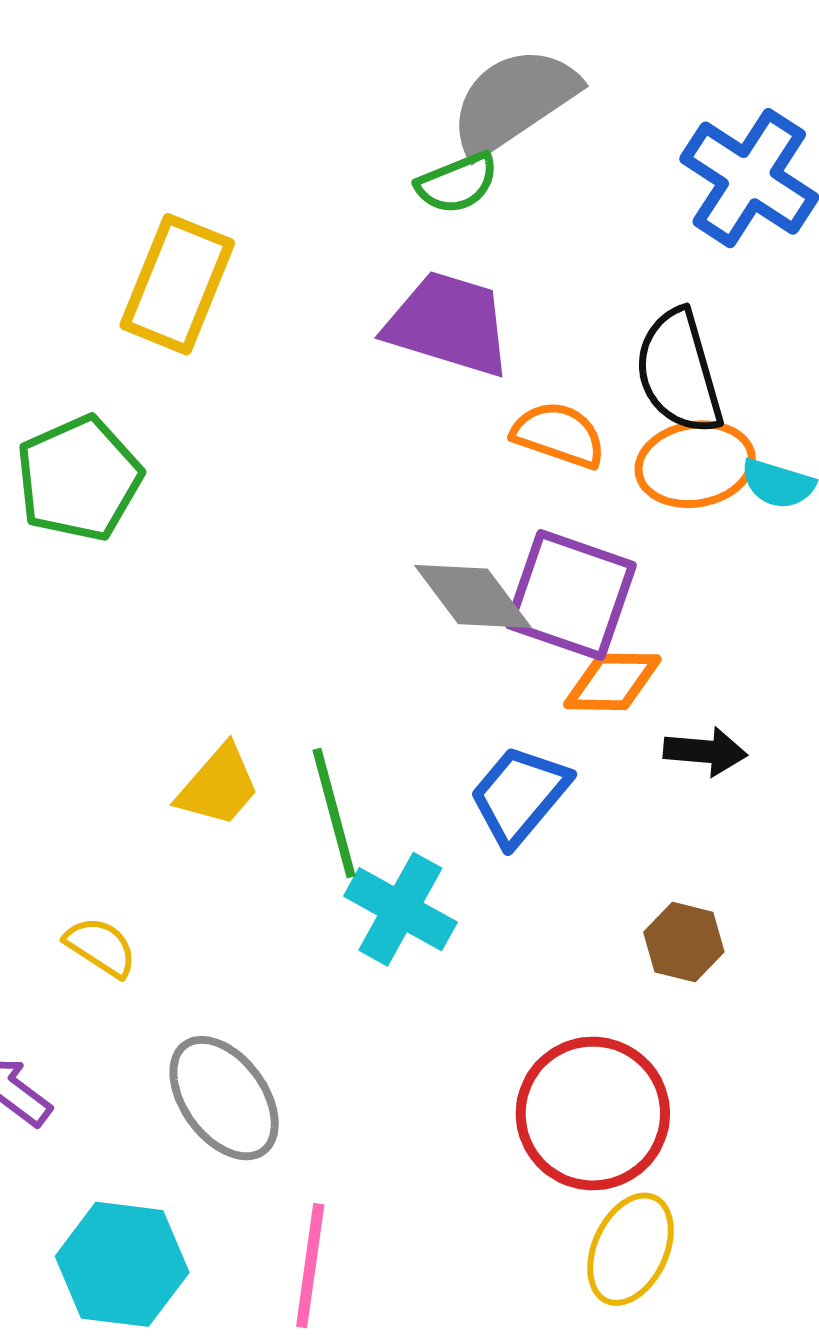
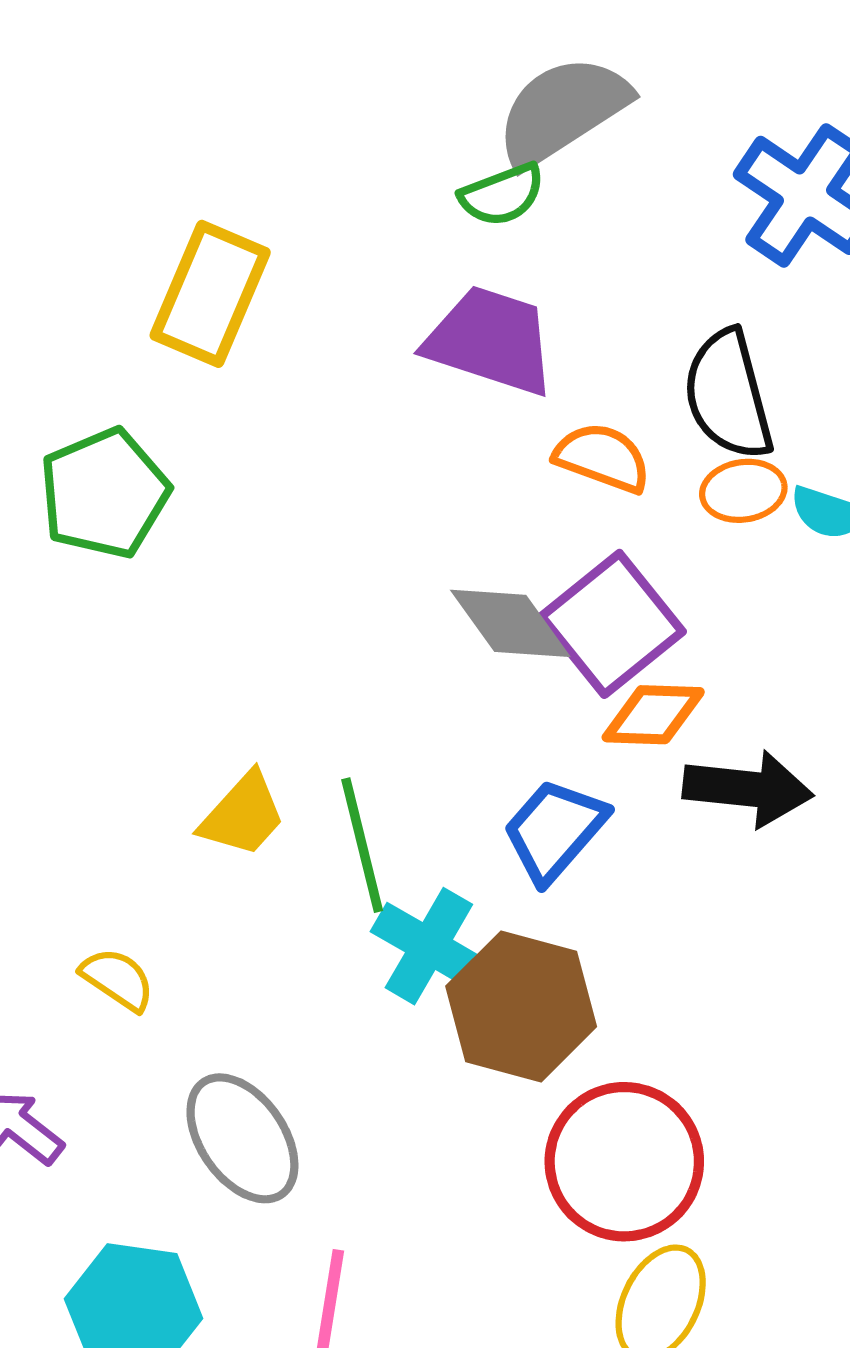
orange ellipse: (695, 464) -> (743, 491), size x0.7
purple square: (571, 595) -> (612, 624), turned 31
black arrow: (705, 751) -> (748, 789), size x1.5
brown hexagon: (684, 942) -> (521, 1006), moved, size x1.8

